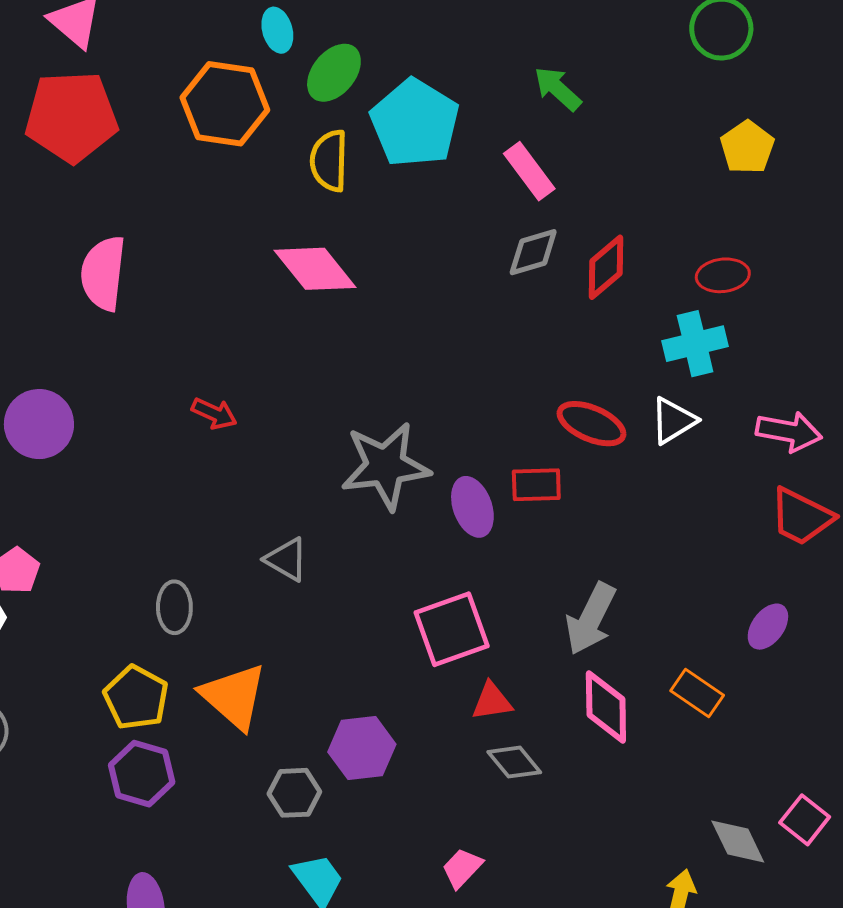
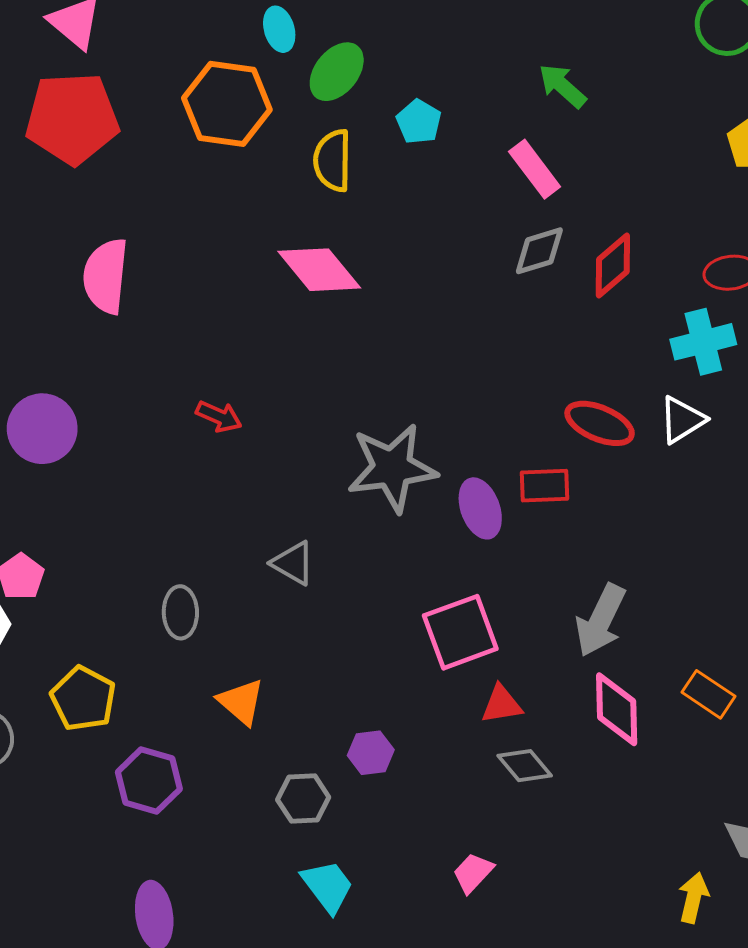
cyan pentagon: (415, 123) -> (419, 122), size x0.5
orange triangle: (234, 696) -> (241, 702), size x0.7
yellow pentagon: (136, 698) -> (83, 699), moved
purple hexagon: (362, 748) -> (371, 753), size x0.7

